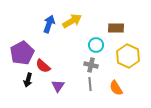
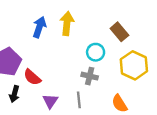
yellow arrow: (72, 21) -> (67, 23), turned -54
brown rectangle: (116, 28) -> (119, 32), turned 49
gray line: (90, 84) -> (79, 100), moved

